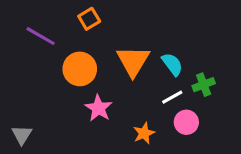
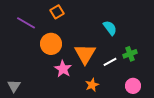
orange triangle: (133, 61) -> (85, 54), moved
cyan semicircle: (172, 64) -> (110, 28), moved
pink circle: (186, 122) -> (133, 86), moved

